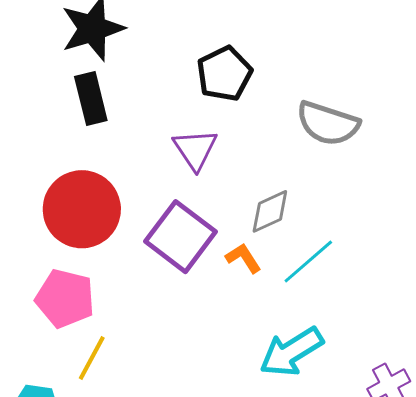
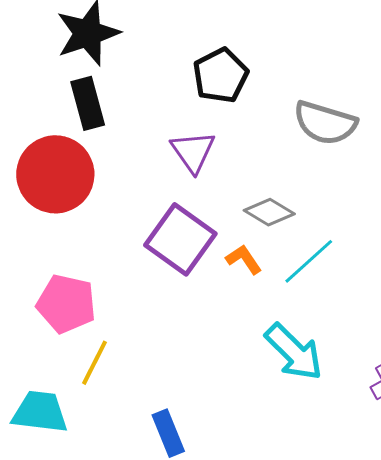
red circle: (82, 209) -> (55, 174), moved
gray diamond: (270, 211) -> (269, 212), turned 57
cyan arrow: (291, 352) -> (294, 352), turned -102

